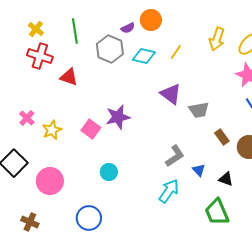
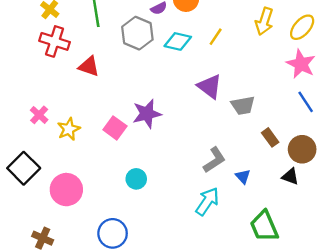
black triangle: (226, 179) -> (290, 177), moved

